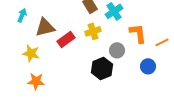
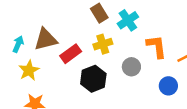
cyan arrow: (22, 15) -> (18, 44), moved
yellow star: (31, 53) -> (29, 70), turned 30
black hexagon: (102, 68) -> (93, 79), moved

